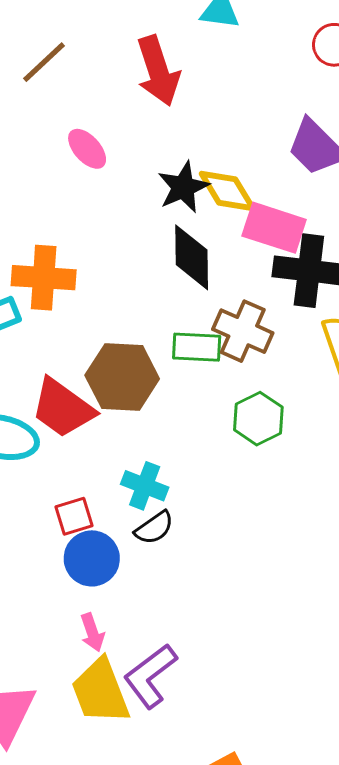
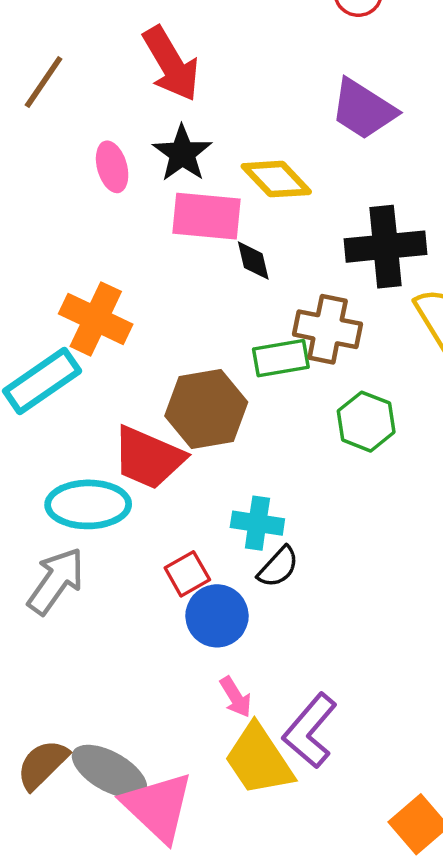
pink ellipse: (87, 149) -> (112, 167), turned 39
black star: (183, 187) -> (182, 153), moved
pink rectangle: (274, 228) -> (207, 216), moved
black diamond: (192, 257) -> (253, 261), size x0.6
orange cross: (44, 278) -> (96, 319), turned 34

